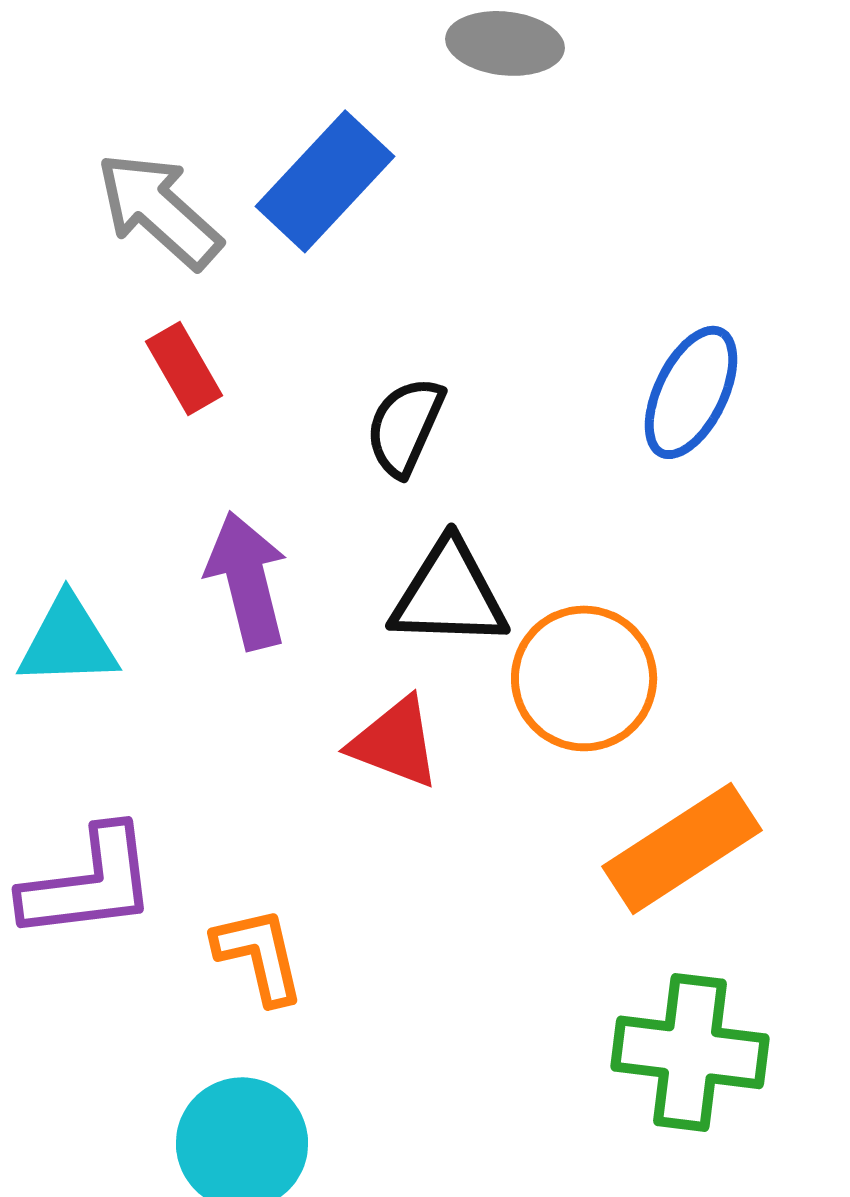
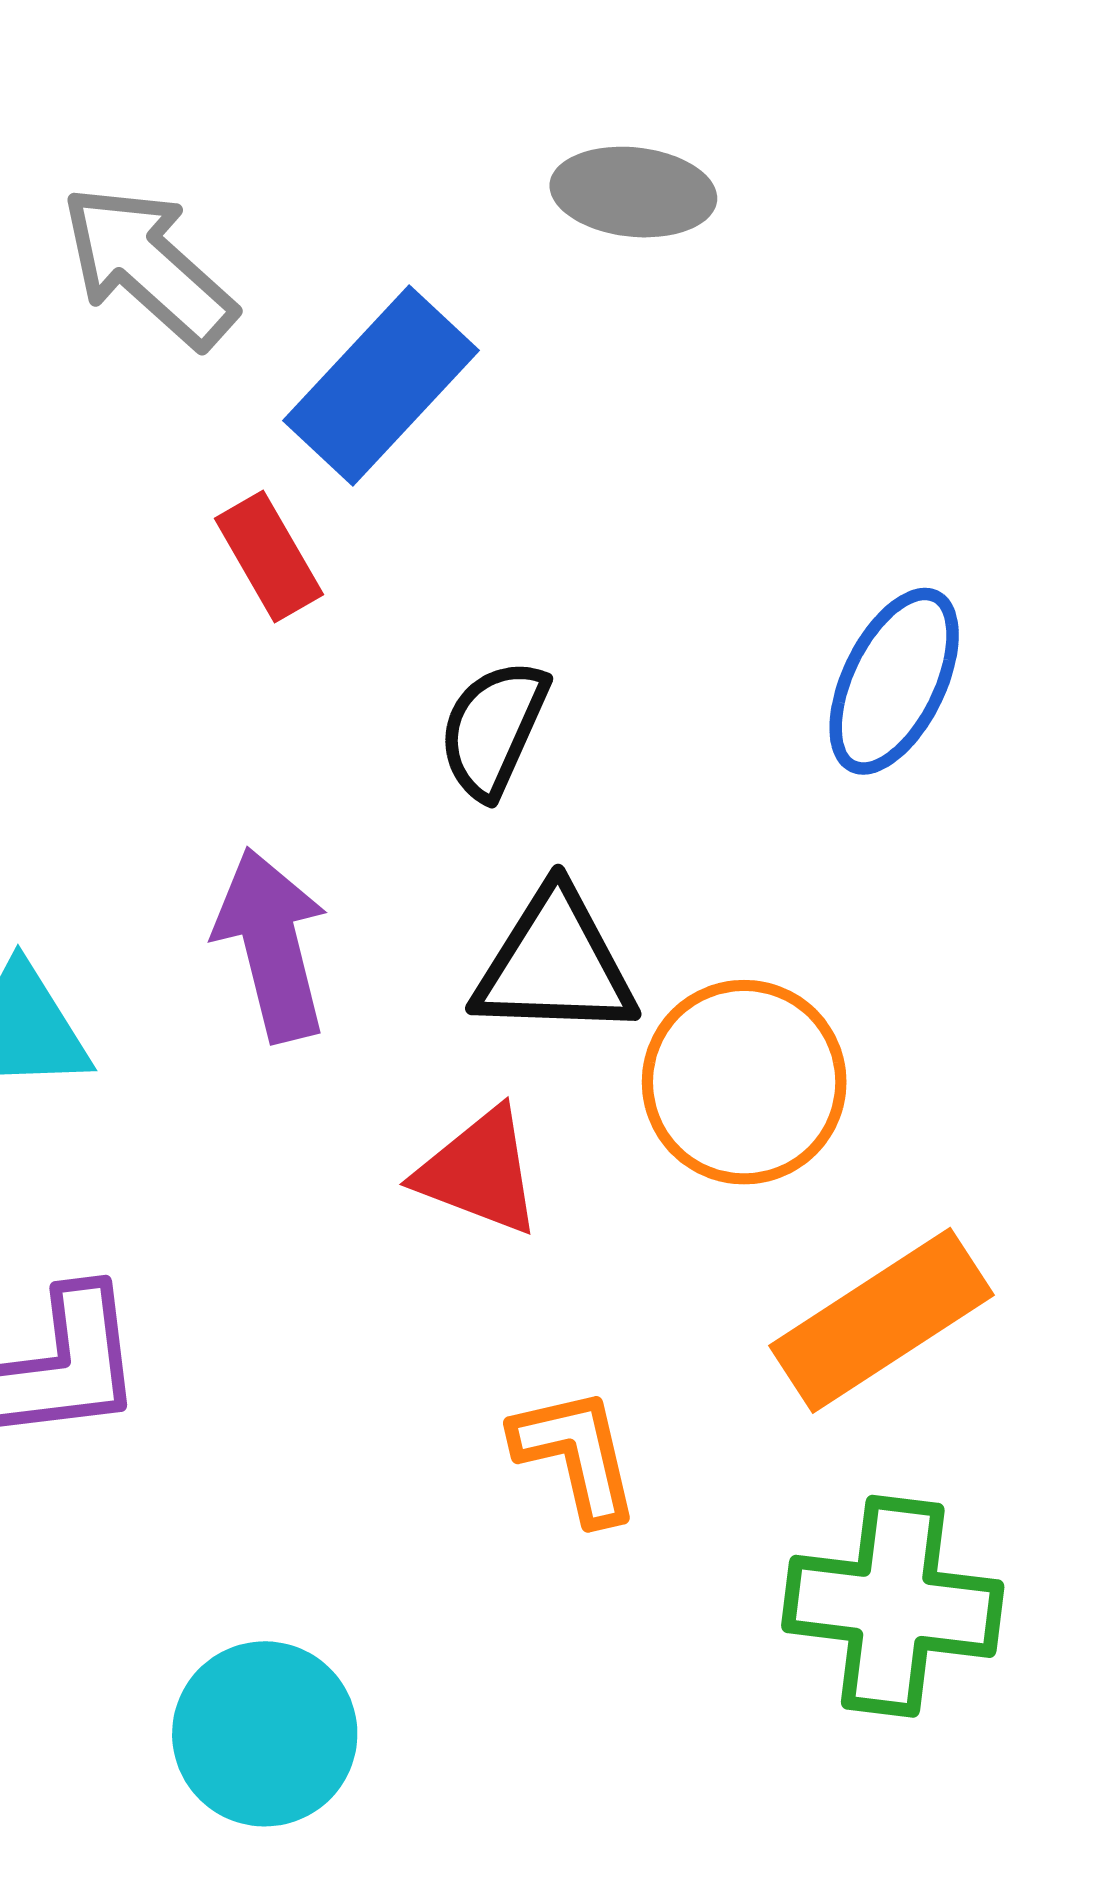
gray arrow: (159, 210) -> (148, 266), moved
red rectangle: (184, 368) -> (269, 556), moved
orange L-shape: (259, 955) -> (576, 1455), moved

